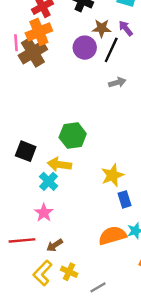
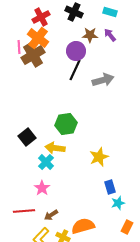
orange cross: (39, 32) -> (38, 38), turned -30
black line: (111, 50) -> (75, 70), moved
gray arrow: (117, 83) -> (103, 80), size x1.5
black square: (26, 151) -> (27, 137), turned 30
blue rectangle: (124, 199) -> (110, 187), moved
orange semicircle: (112, 236) -> (83, 226), moved

